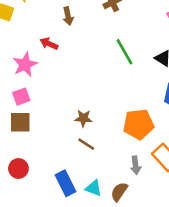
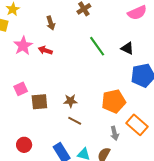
red arrow: (49, 44) -> (45, 50), moved
pink star: (25, 65) -> (23, 46), moved
brown square: (20, 122) -> (39, 102), moved

